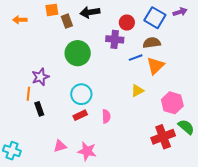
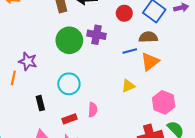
purple cross: (115, 39) -> (97, 35), moved
purple star: (40, 77) -> (28, 61), turned 30
black rectangle: (39, 109) -> (40, 103), moved
red rectangle: (80, 115) -> (69, 119), moved

